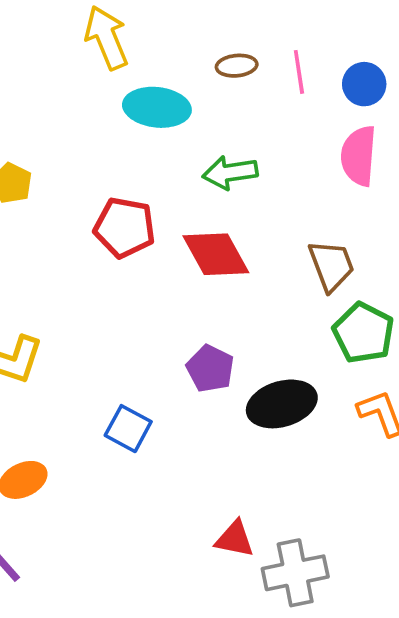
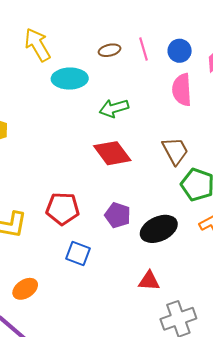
red pentagon: (125, 228) -> (63, 209), moved
red triangle: (235, 539) -> (149, 281), moved

